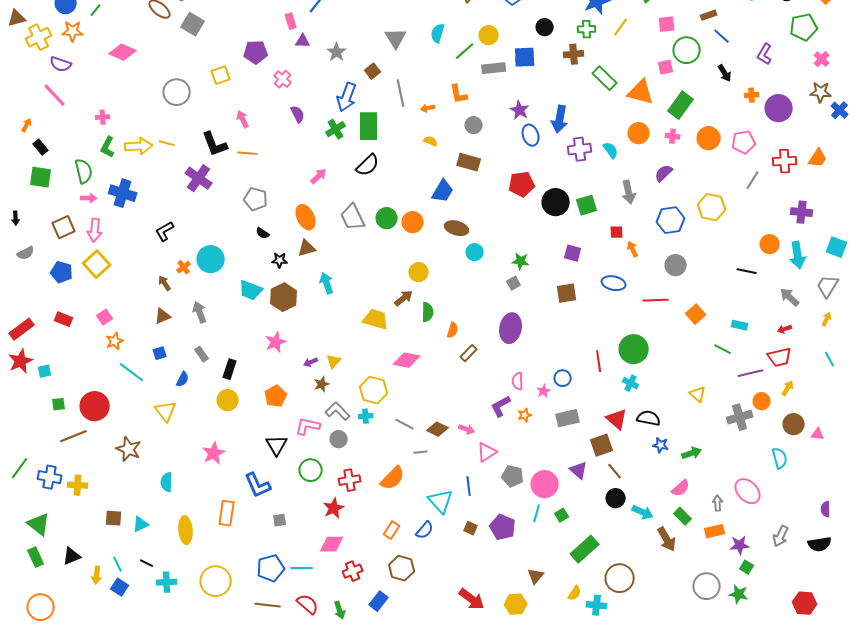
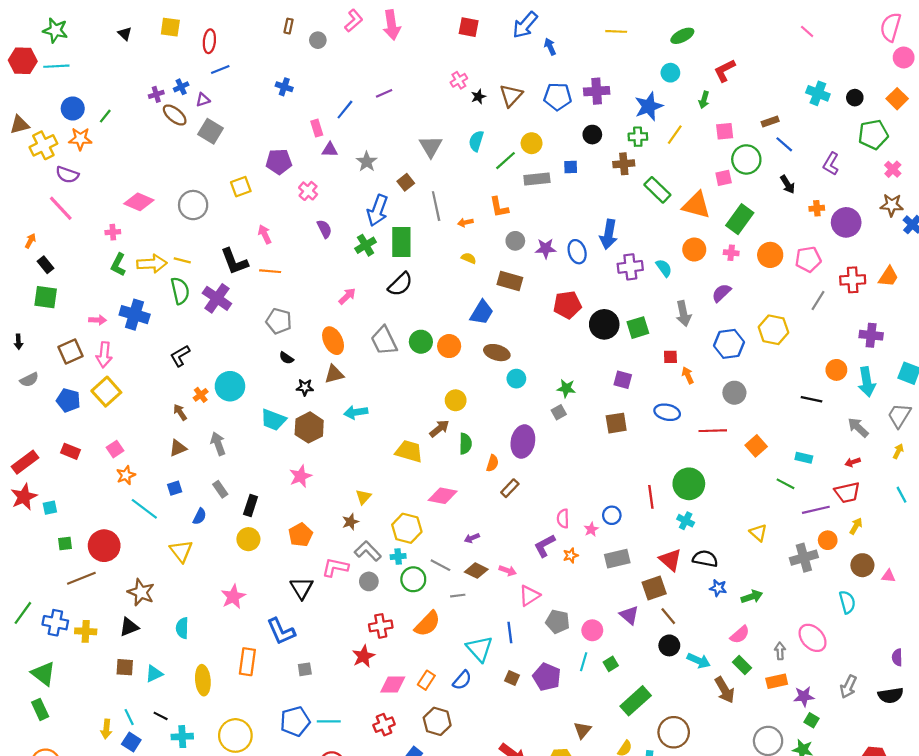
pink diamond: (123, 52) -> (139, 202), moved
blue square: (525, 57) -> (571, 167), size x0.6
purple star: (520, 110) -> (546, 248), moved, turned -30
green semicircle: (84, 171) -> (180, 291), moved
cyan arrow: (327, 283) -> (356, 412), turned -80
purple ellipse: (511, 328) -> (523, 442), moved
purple arrow: (311, 362) -> (472, 538), moved
green circle: (311, 470) -> (413, 579), moved
pink circle: (545, 484) -> (592, 630), size x0.7
pink diamond: (332, 544) -> (393, 685), moved
black triangle: (72, 556) -> (129, 627), moved

